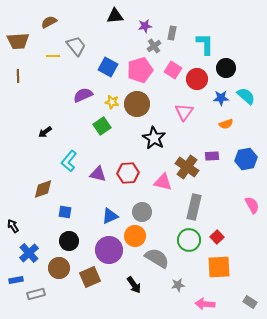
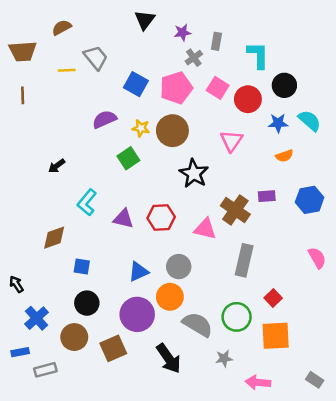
black triangle: (115, 16) -> (145, 20), turned -48
green circle: (189, 240) -> (237, 317), moved
black arrow: (134, 285) -> (169, 358), size x1.4

